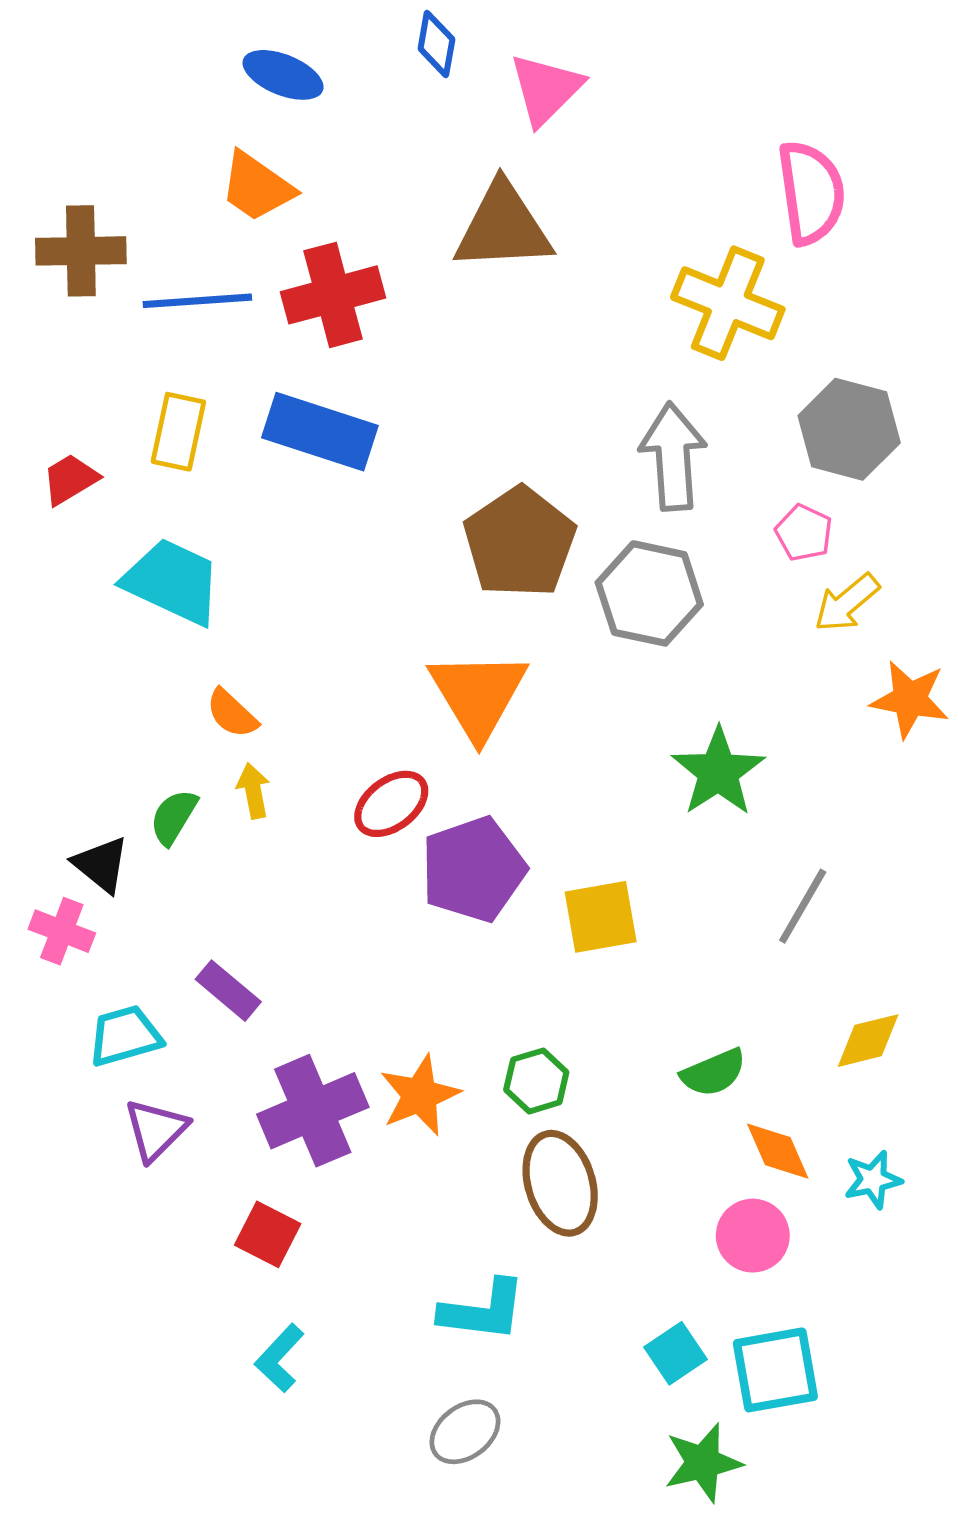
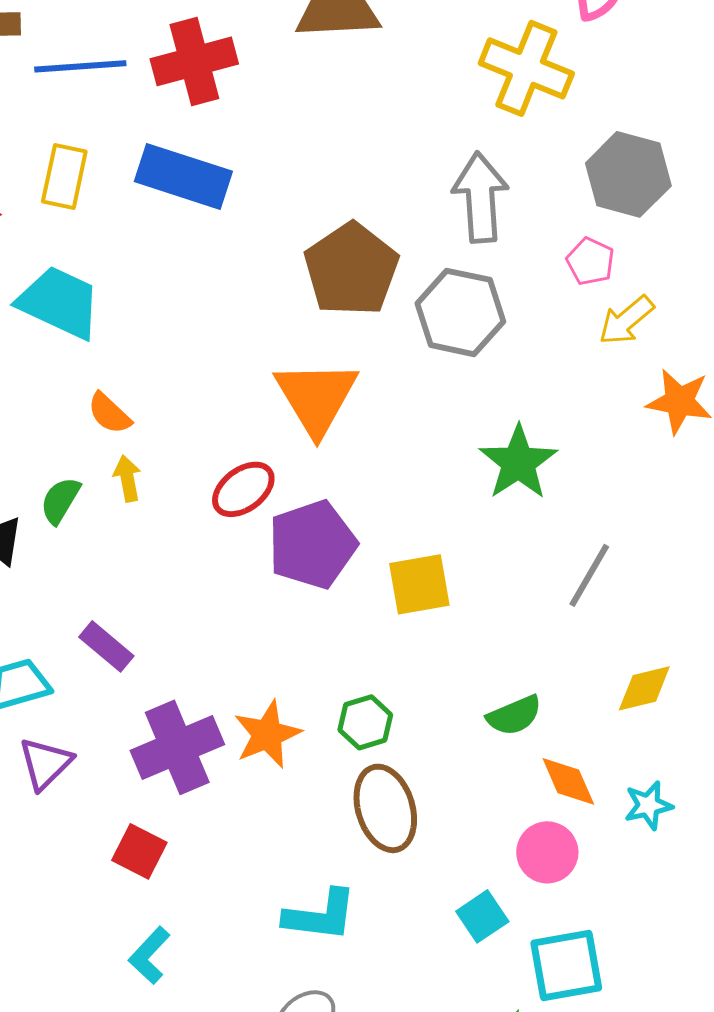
cyan square: (675, 1353) -> (482, 916), moved

